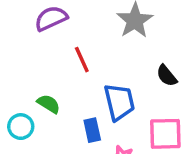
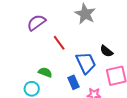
black semicircle: (167, 76) -> (106, 51), moved

